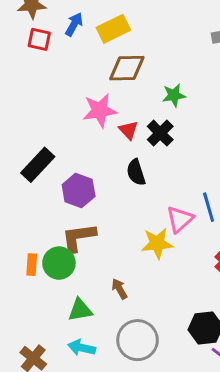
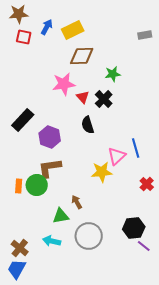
green triangle: (80, 310) -> (61, 216), moved

